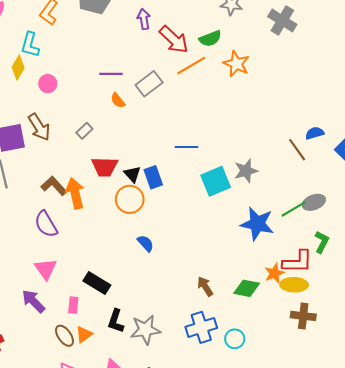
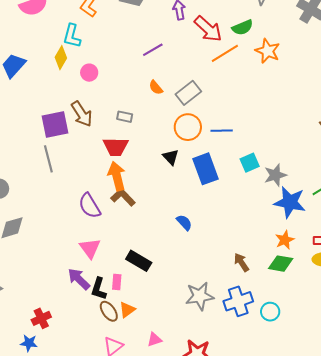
purple line: (111, 74) -> (153, 50), moved, turned -30
gray rectangle: (149, 84) -> (188, 93), moved
gray rectangle: (84, 131) -> (125, 117), turned 56
red trapezoid: (105, 167) -> (116, 147), moved
gray star: (246, 171) -> (275, 175), moved
blue rectangle: (153, 177) -> (205, 169), moved, size x1.4
cyan square: (216, 181) -> (250, 163), size x0.7
brown L-shape: (54, 186) -> (123, 197), moved
orange circle: (130, 199) -> (188, 127), moved
orange star: (274, 273) -> (285, 240), moved
black L-shape: (116, 321) -> (99, 289), moved
gray star: (145, 330) -> (200, 296), moved

